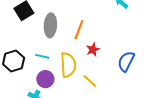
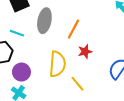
cyan line: (42, 56) -> (17, 33), moved
purple circle: (45, 79) -> (21, 72), moved

